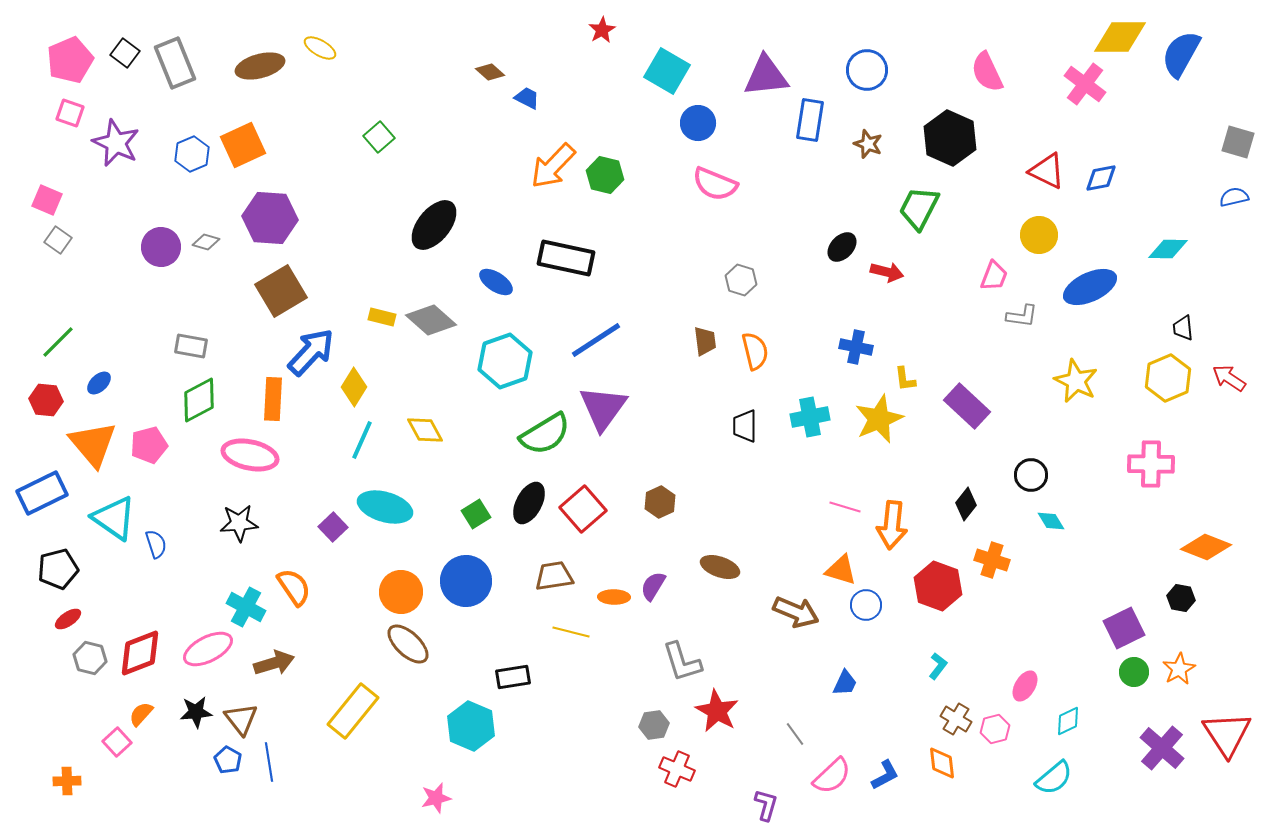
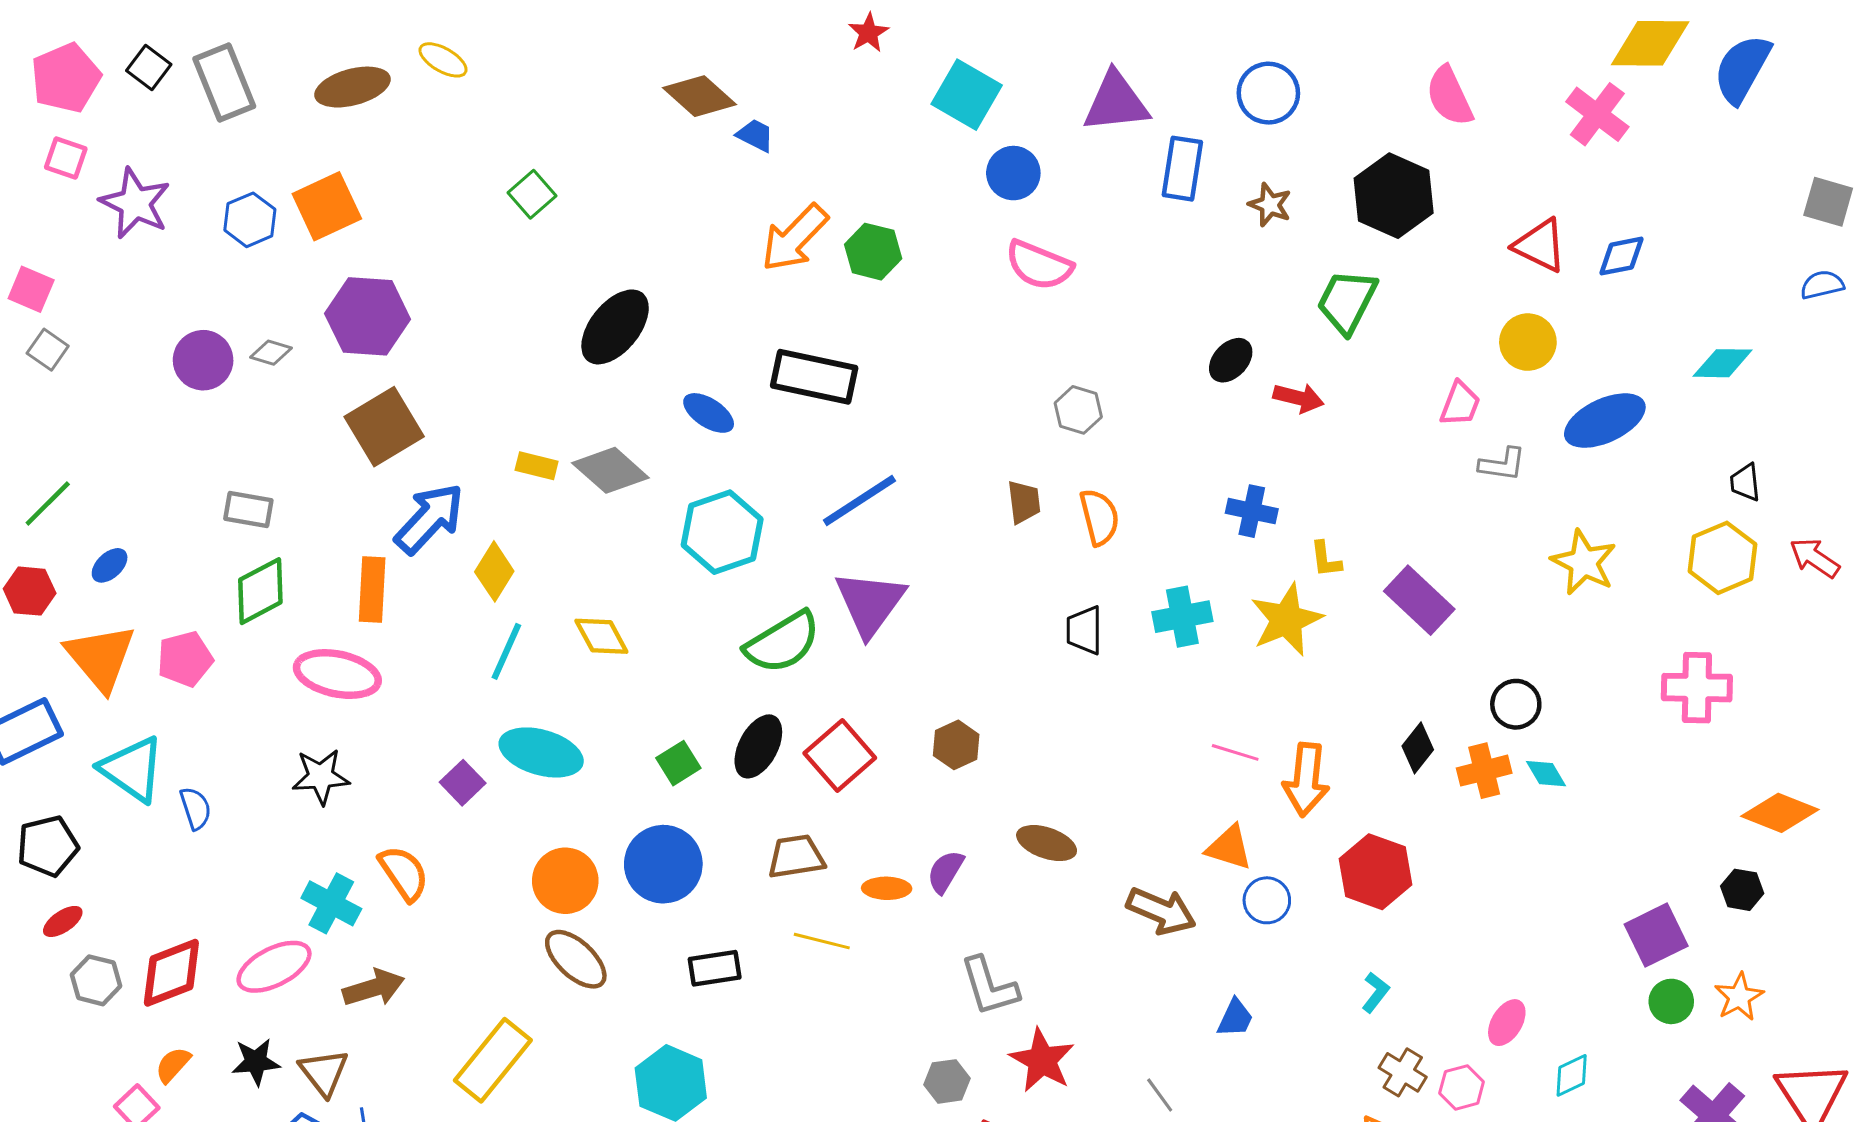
brown diamond: (490, 72) -> (700, 96), size x1.6
orange cross: (992, 560) -> (1484, 771), moved, turned -32
black rectangle: (513, 677) -> (715, 968), moved

